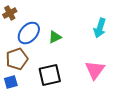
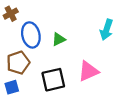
blue ellipse: (29, 33) -> (31, 35), turned -55
pink triangle: (95, 70) -> (88, 71), moved, turned 30

